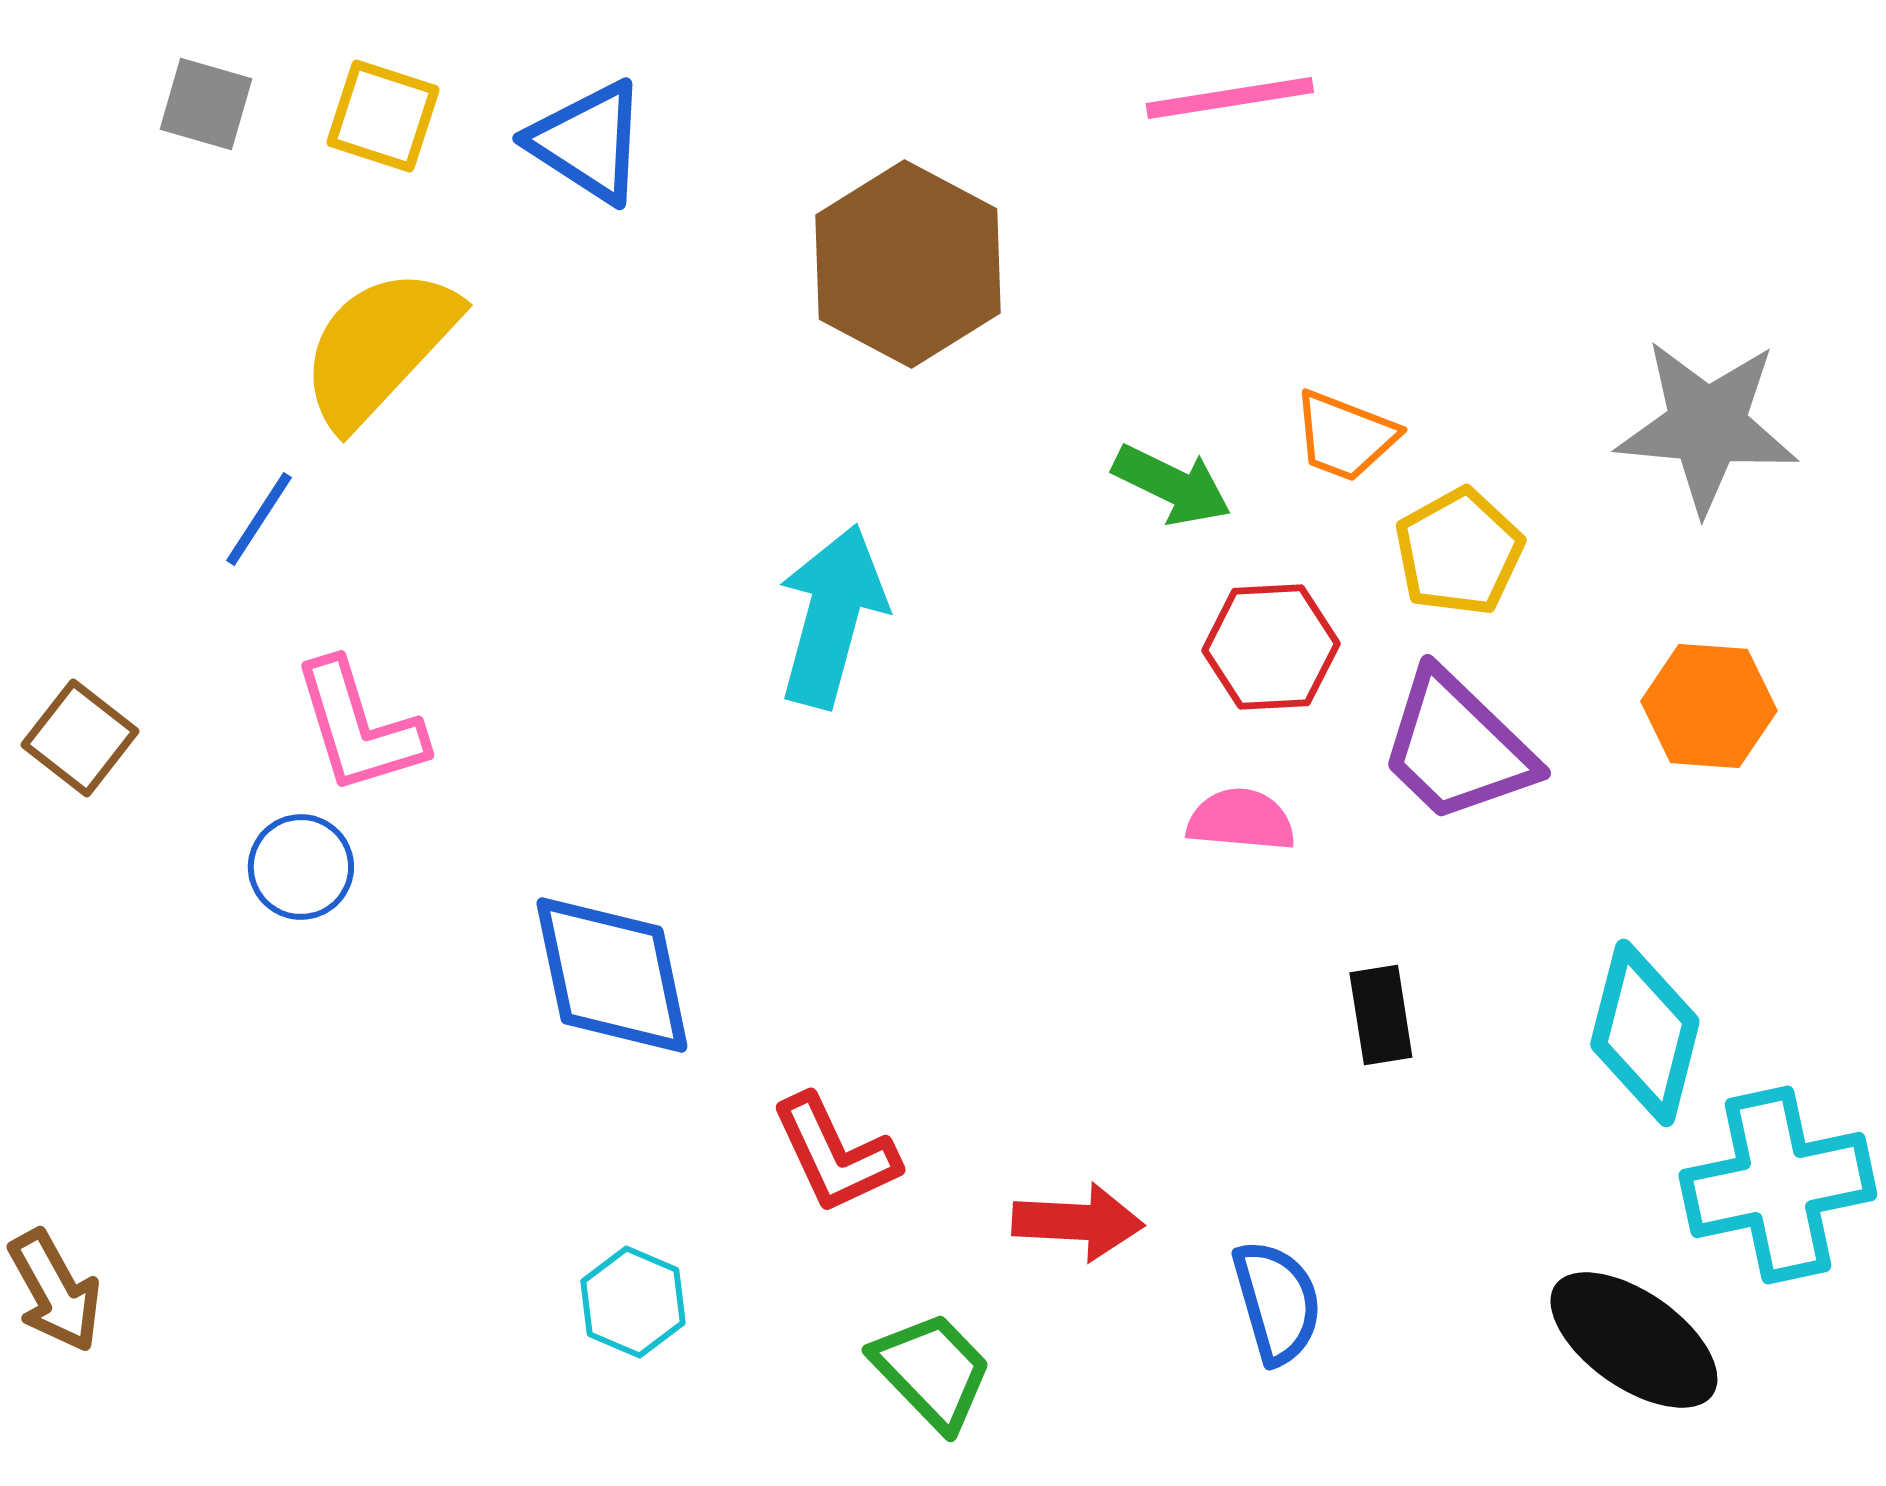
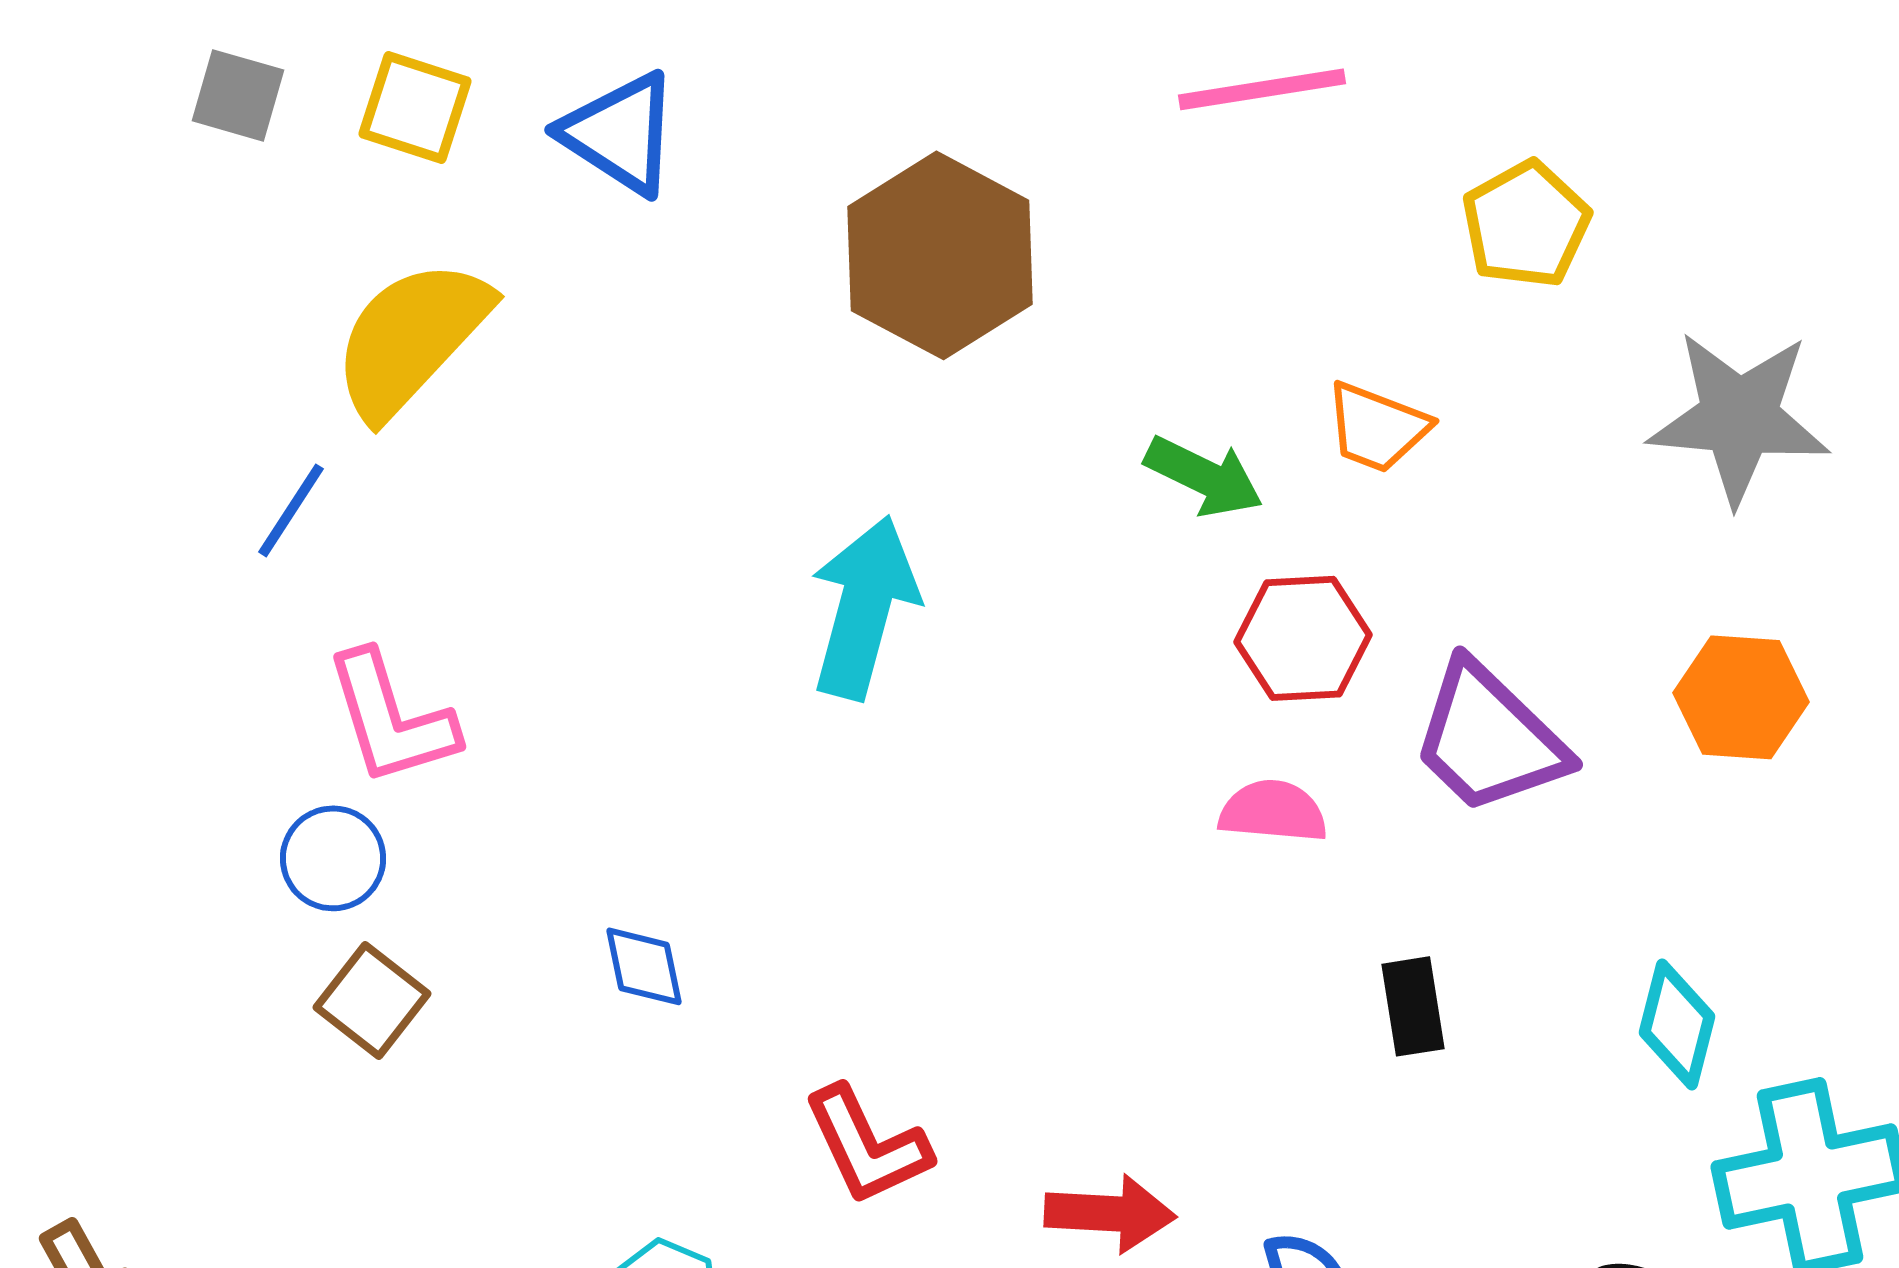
yellow pentagon: (1459, 552) -> (1526, 224), moved
brown square: (80, 738) -> (372, 1000), moved
blue diamond: (612, 975) -> (644, 966), size x0.5
cyan diamond: (1645, 1033) -> (1677, 1024), size x0.7

